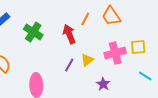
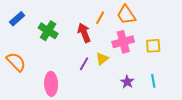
pink cross: (115, 53) -> (123, 42), moved
cyan line: (145, 76) -> (153, 81), moved, turned 48
purple star: (103, 84) -> (127, 82), moved

